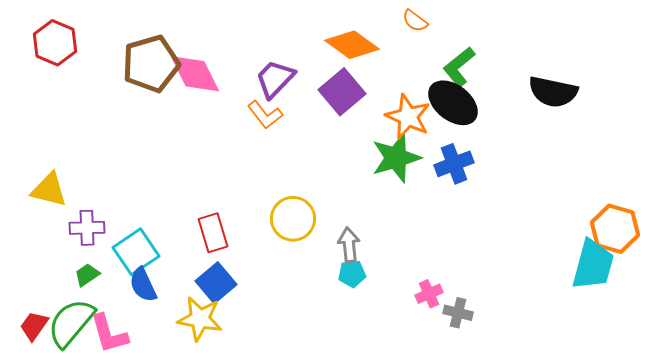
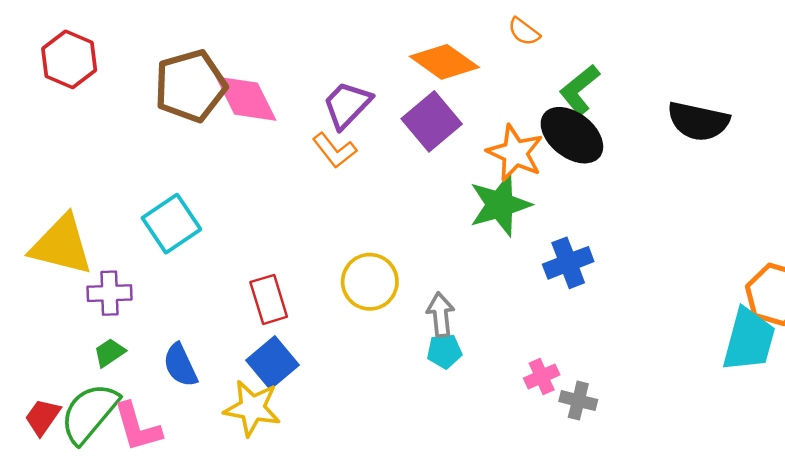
blue cross: (454, 164) -> (568, 263), moved
yellow triangle: (49, 190) -> (62, 245), size x1.4
cyan square: (136, 252) -> (171, 224), moved

